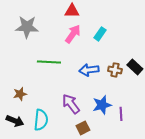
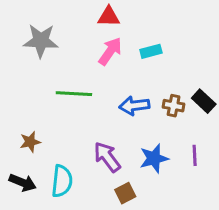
cyan rectangle: (100, 34) -> (151, 51), turned 40
purple line: (121, 114) -> (195, 155), moved

